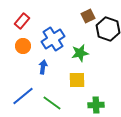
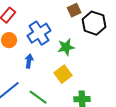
yellow square: (77, 80) -> (63, 74), turned -36

